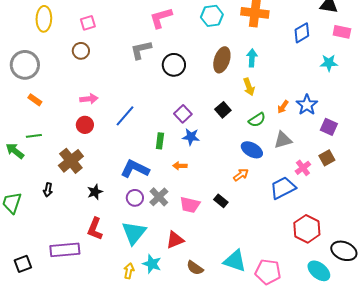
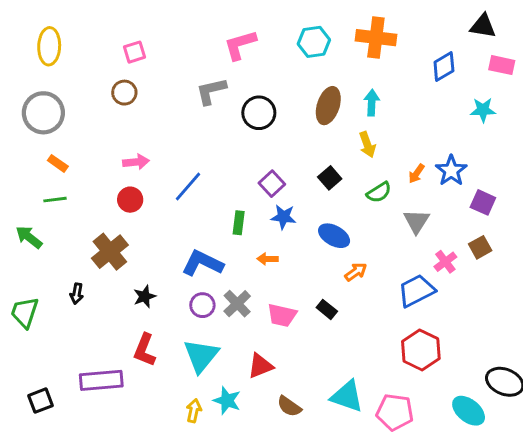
yellow ellipse: (44, 19) -> (49, 46), moved
green line: (34, 136) -> (55, 200), moved
gray triangle: (283, 140) -> (416, 221), turned -42
blue ellipse: (252, 150) -> (334, 236), moved
red hexagon: (307, 229) -> (421, 350), moved

